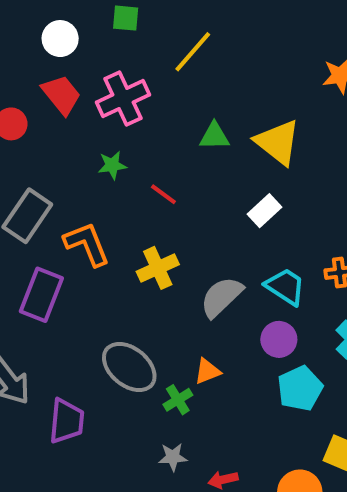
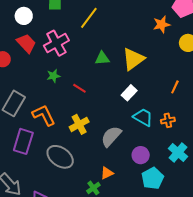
yellow triangle: (278, 142) -> (133, 59), turned 50
cyan trapezoid: (285, 287) -> (143, 117), moved
gray ellipse: (129, 367) -> (60, 157), moved

